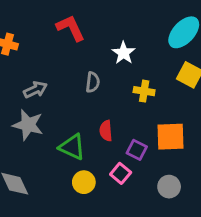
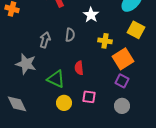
gray arrow: (35, 90) -> (45, 40), moved, turned -49
orange square: (171, 137) -> (123, 59), moved, turned -30
purple square: (137, 150) -> (122, 81), moved
pink square: (121, 173) -> (89, 97), turned -32

